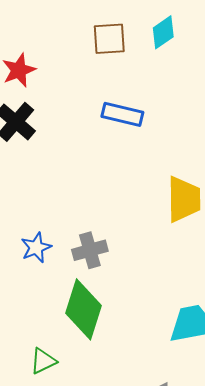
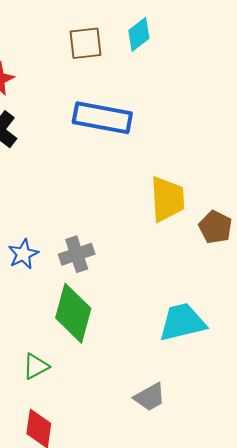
blue rectangle: (122, 114) -> (102, 118), size x1.4

